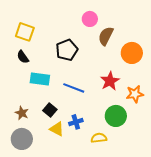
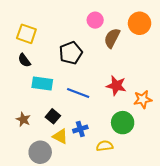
orange circle: (132, 53) -> (140, 23), moved
red star: (110, 81) -> (116, 86), turned -30
gray circle: (22, 139) -> (40, 152), moved

